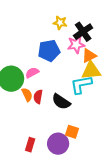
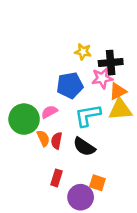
black cross: (83, 32) -> (111, 63), turned 30
cyan L-shape: (81, 85) -> (88, 115), moved
red rectangle: (30, 145) -> (57, 178), moved

